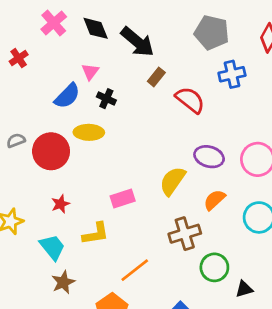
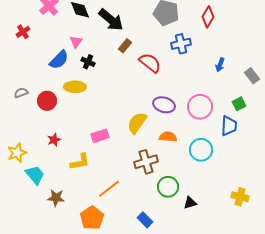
red circle: (51, 151) -> (47, 101), size x0.7
orange semicircle: (214, 200) -> (168, 137), turned 48
cyan trapezoid: (52, 247) -> (35, 175), moved
brown star: (63, 282) -> (56, 198), turned 30

